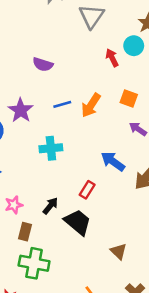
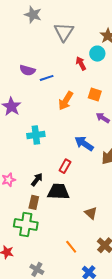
blue line: (62, 104) -> (47, 78), moved
black trapezoid: (78, 222) -> (58, 192), turned -35
brown rectangle: (25, 232) -> (34, 202), moved

